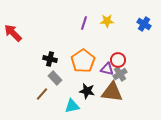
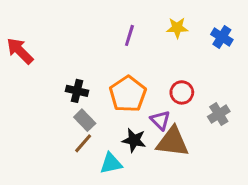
yellow star: (107, 21) -> (177, 28), moved
purple triangle: (107, 69) -> (160, 120), moved, turned 32
gray cross: (120, 74) -> (219, 114), moved
brown line: (42, 94) -> (83, 143), moved

